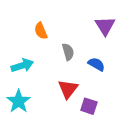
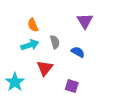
cyan arrow: (22, 65) -> (30, 45), moved
red triangle: (68, 89) -> (45, 68), moved

